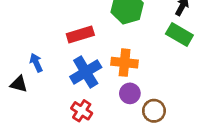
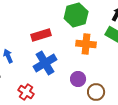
orange cross: (125, 63) -> (86, 44), moved
red cross: (82, 111) -> (26, 92), moved

